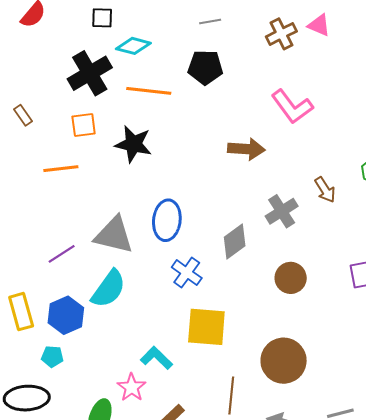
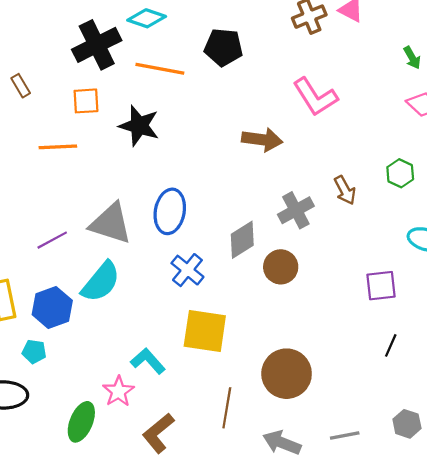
brown circle: (291, 278) -> (281, 267), moved

